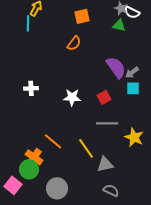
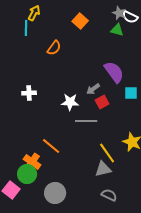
orange square: (82, 16) -> (80, 21), turned -35
orange semicircle: (74, 43) -> (54, 48), moved
gray arrow: (132, 72) -> (93, 89), moved
gray line: (107, 123) -> (86, 121), moved
yellow line: (86, 148) -> (107, 153), moved

